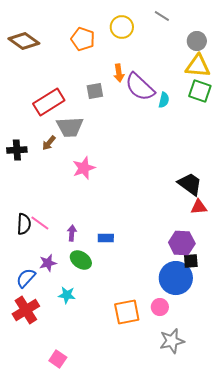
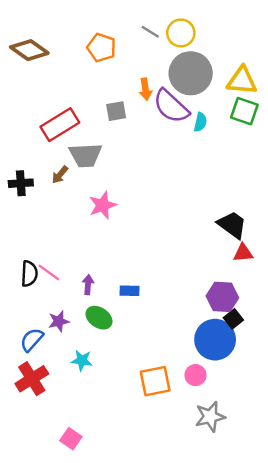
gray line: (162, 16) -> (150, 32), moved
yellow circle: (122, 27) -> (181, 33), moved
gray circle: (197, 41) -> (191, 73), moved, size x1.8
black square: (191, 261) -> (233, 319), turned -35

